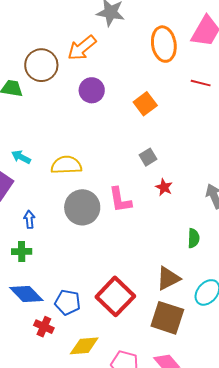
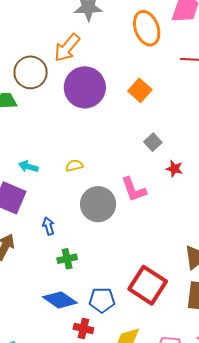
purple circle: (92, 90) -> (85, 87), size x1.6
yellow semicircle: (66, 165) -> (74, 166), size x0.6
green cross: (22, 252) -> (67, 259), moved

